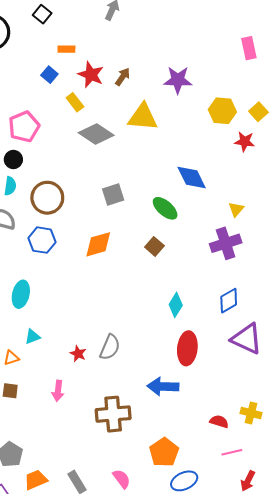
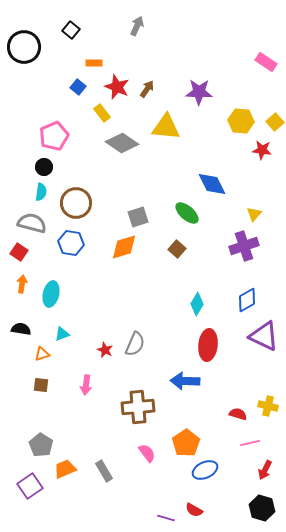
pink rectangle: (249, 48) -> (266, 62), turned -45
gray square: (113, 195) -> (138, 217), moved
pink semicircle: (122, 479) -> (147, 453), moved

